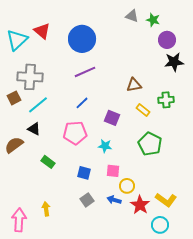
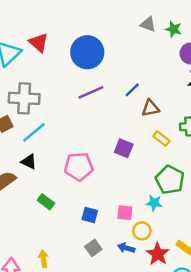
blue line: (82, 103) -> (132, 90), moved
cyan star: (105, 146) -> (154, 203), moved

